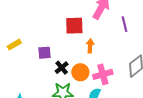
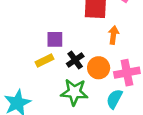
yellow rectangle: (14, 45) -> (44, 60), moved

